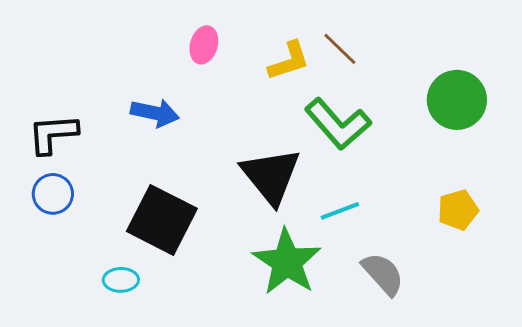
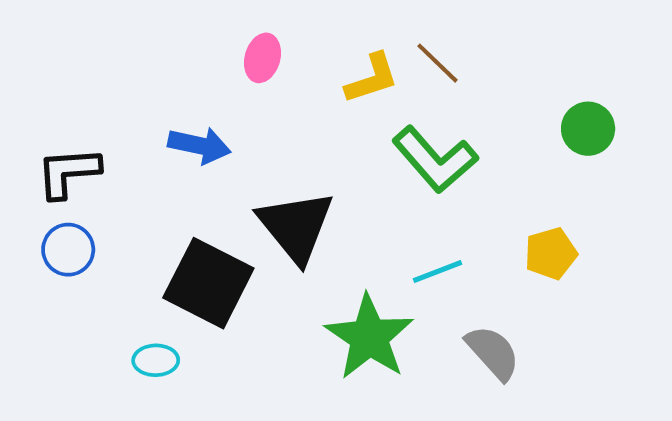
green circle: (457, 100) -> (588, 129), size x0.7
black triangle: (271, 176) -> (296, 226), moved
yellow pentagon: (458, 210) -> (551, 253), moved

